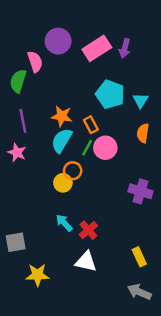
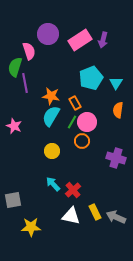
cyan pentagon: (110, 94) -> (91, 78), turned 30
purple line: (23, 121) -> (25, 83), moved
orange circle: (73, 171) -> (82, 141), moved
yellow rectangle: (139, 257) -> (95, 212), moved
gray arrow: (139, 292) -> (116, 217), moved

